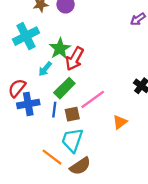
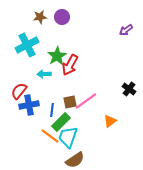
cyan arrow: (45, 69) -> (44, 74), turned 48
green rectangle: (64, 88) -> (61, 122), moved
brown square: (72, 114) -> (70, 102), moved
orange line: (52, 157) -> (50, 136), moved

